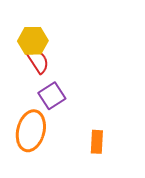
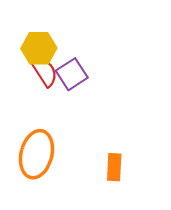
purple square: (52, 96) -> (72, 74), moved

